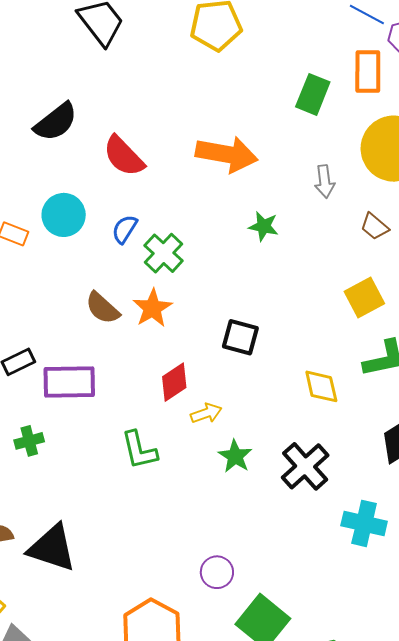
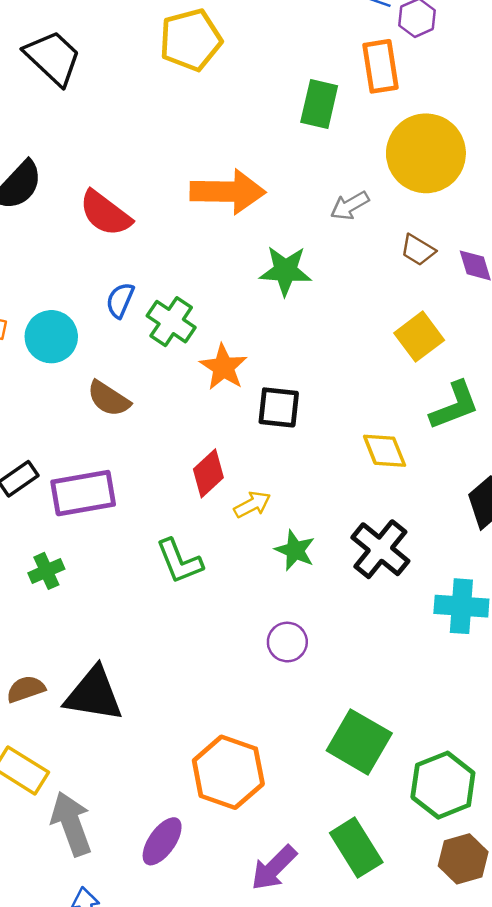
gray arrow: (325, 181) -> (350, 206), turned 76
cyan circle: (64, 215) -> (51, 337), moved
green star: (264, 226) -> (285, 271), size x1.4
orange star: (152, 308) -> (224, 367), moved
purple circle: (217, 572) -> (287, 642), moved

